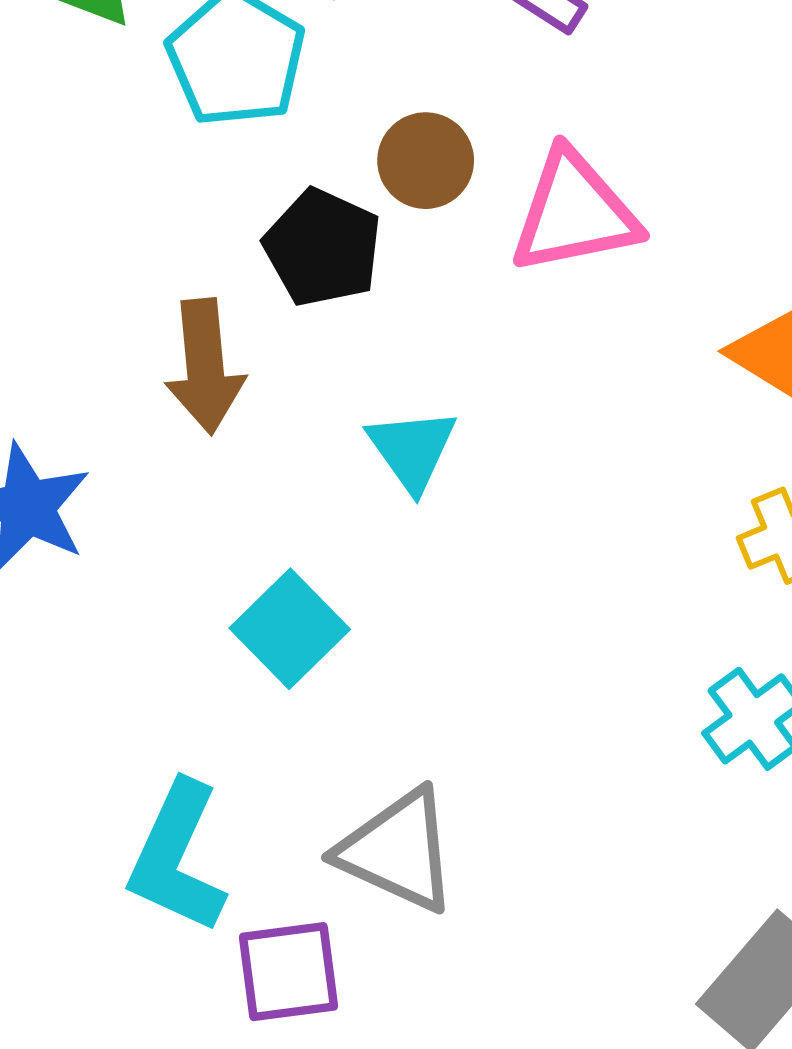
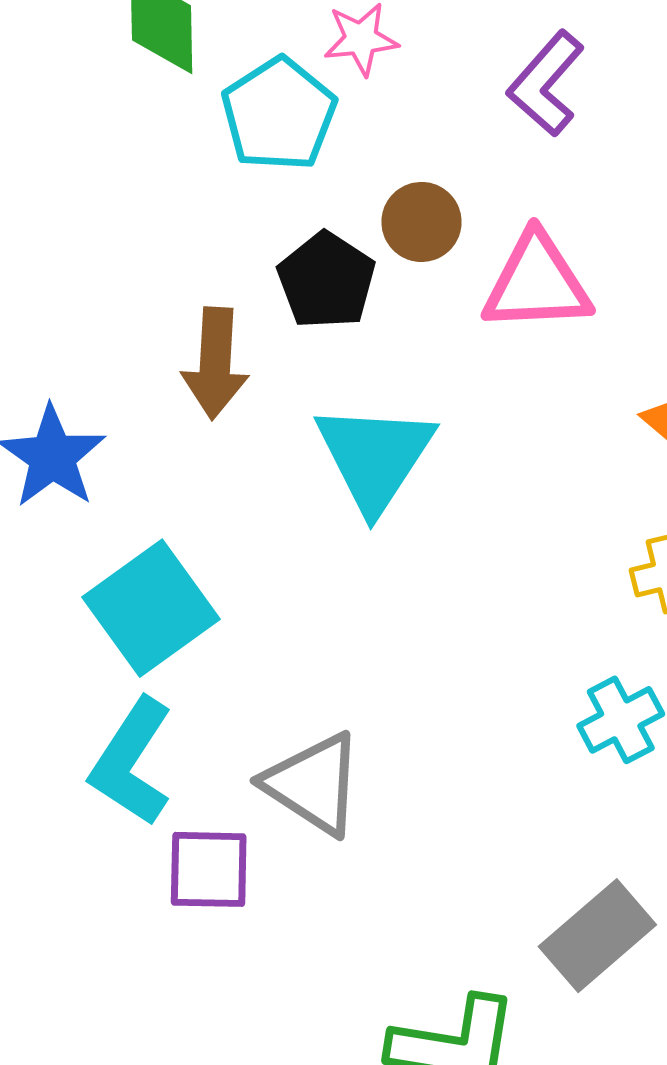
cyan triangle: (412, 449) -> (375, 457), size x1.6
cyan square: (290, 629) -> (151, 608), moved, size x1.4

